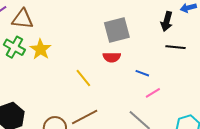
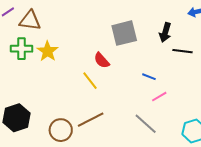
black arrow: (167, 21) -> (165, 32), moved
green cross: (14, 47) -> (21, 49), turned -30
red semicircle: (112, 57) -> (102, 60), moved, turned 48

